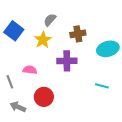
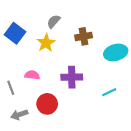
purple cross: (67, 61) -> (72, 77), moved
cyan line: (102, 86) -> (109, 92), turned -40
gray arrow: (18, 107) -> (19, 115), turned -42

